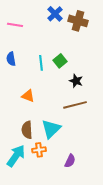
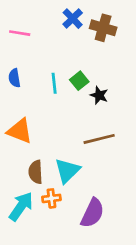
black star: (76, 81) -> (99, 95), moved
orange triangle: (28, 96) -> (20, 131), moved, size x1.5
purple semicircle: (70, 161) -> (92, 213), size x1.6

